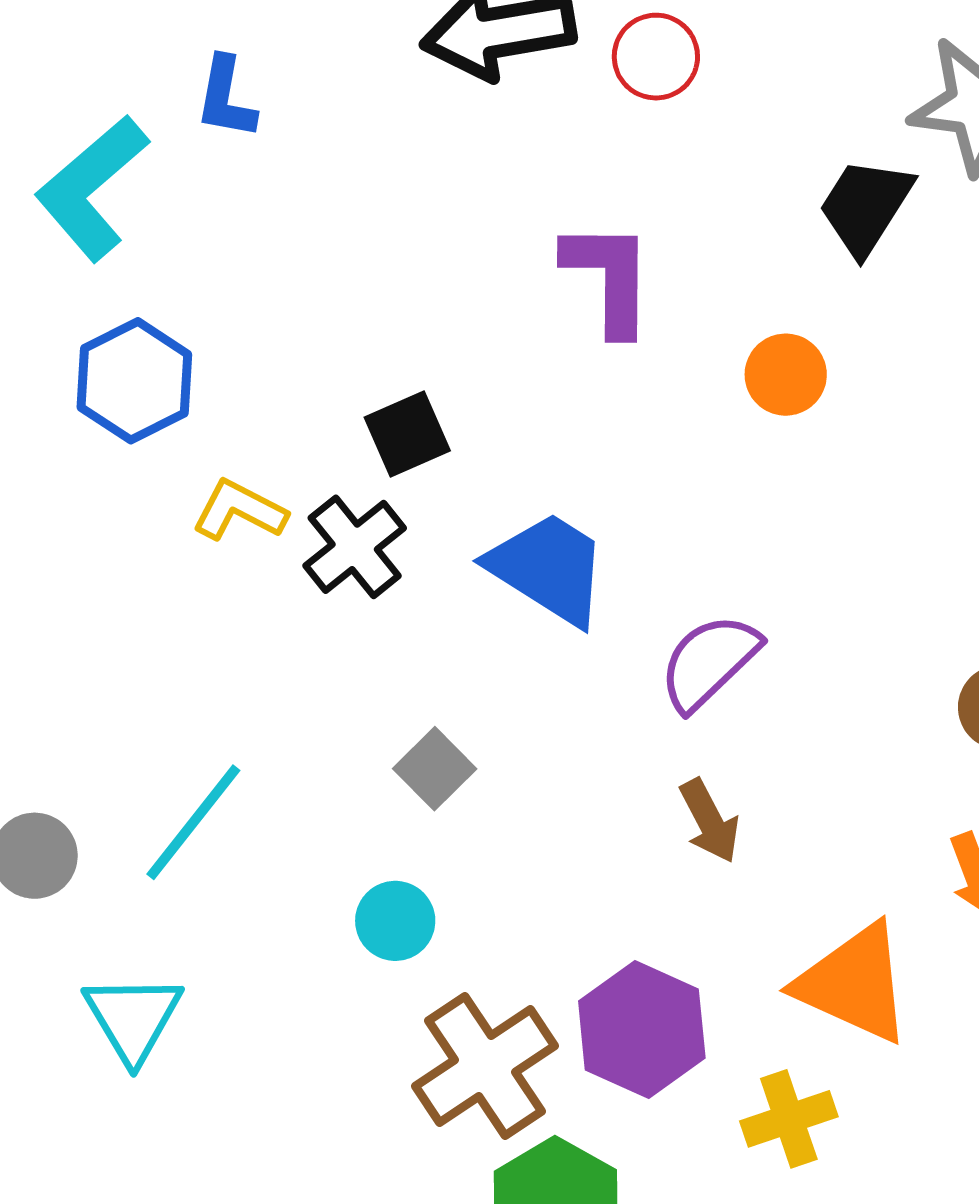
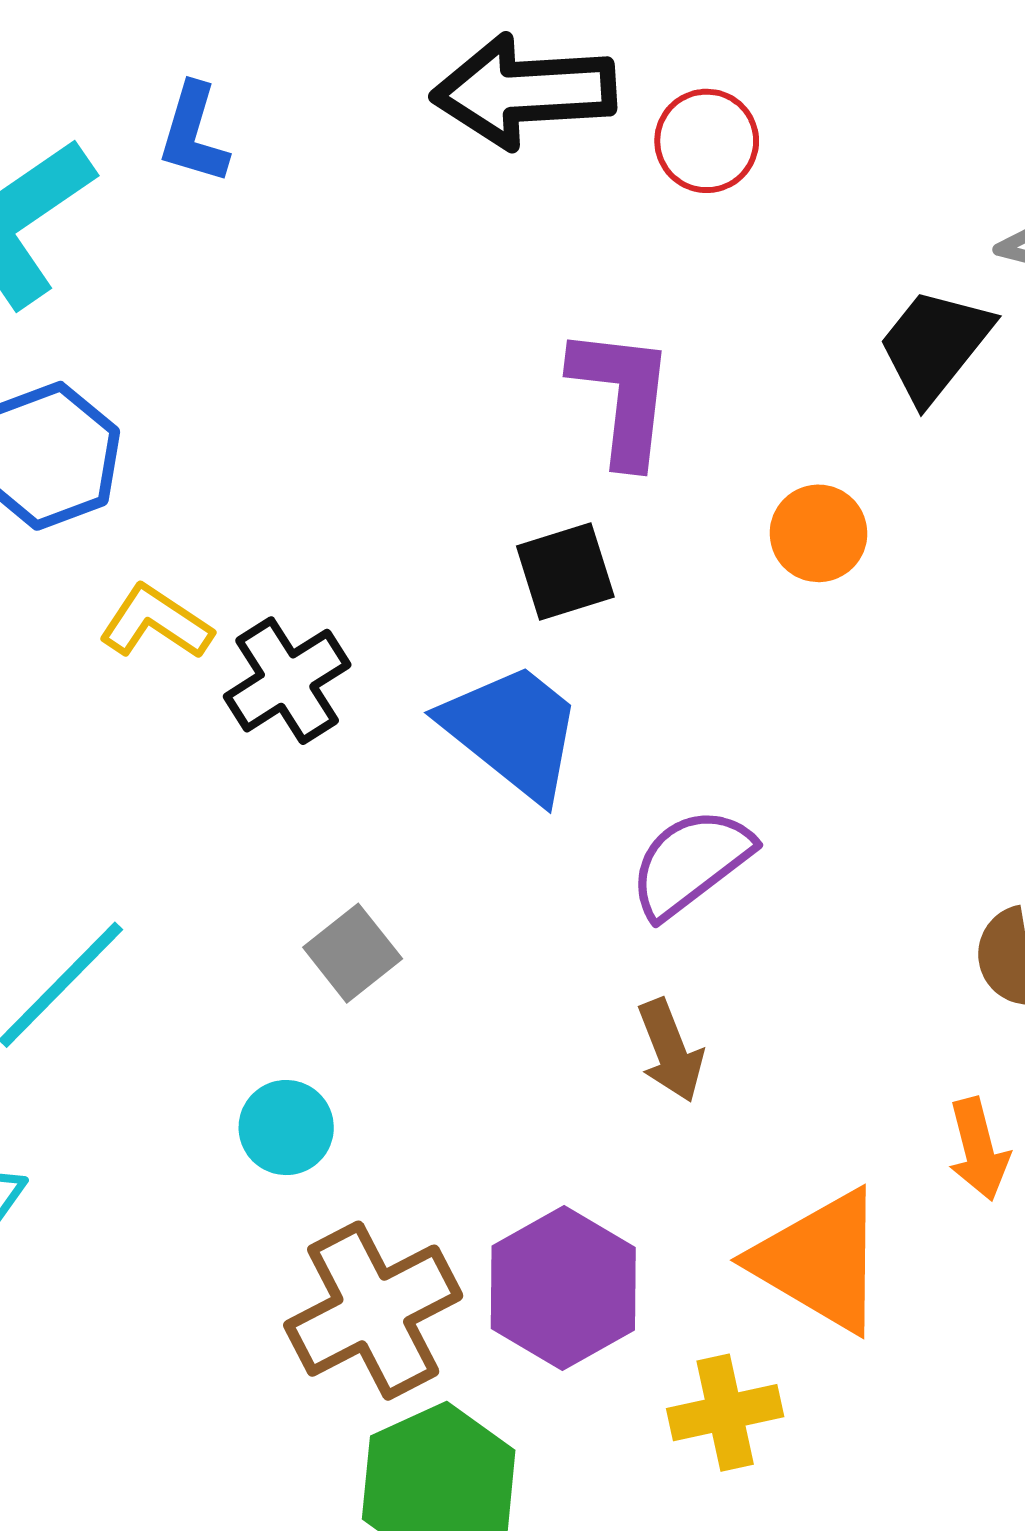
black square: (407, 434) -> (565, 571), moved

